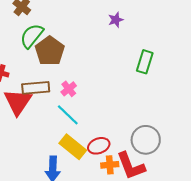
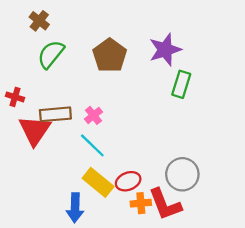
purple star: (116, 20) -> (165, 50), moved, size x1.8
brown pentagon: (50, 51) -> (110, 55), moved

